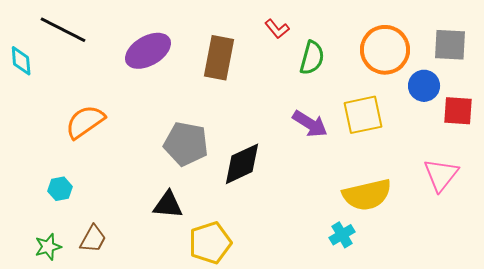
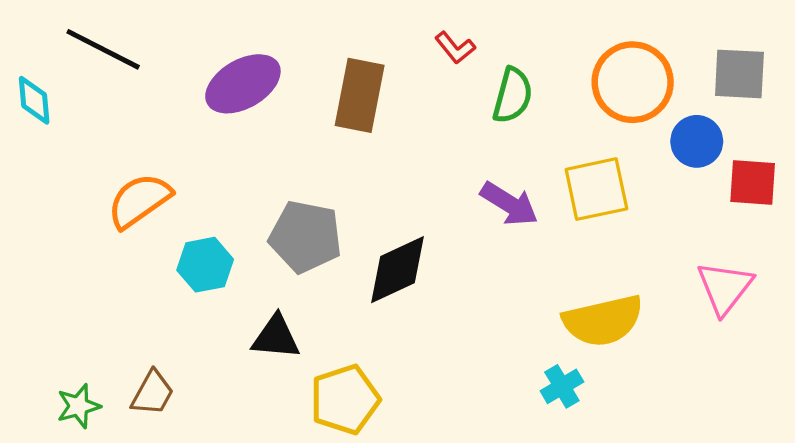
cyan hexagon: (60, 189) -> (205, 265), moved, size x1.4

